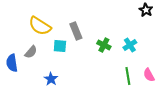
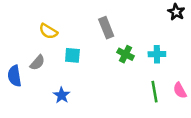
yellow semicircle: (40, 26) -> (48, 31), size x0.7
gray rectangle: (76, 31) -> (106, 28), moved
cyan cross: (130, 45) -> (157, 54), turned 32

